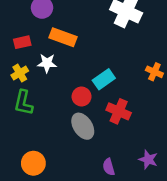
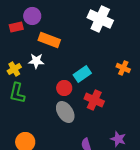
red rectangle: (22, 42) -> (16, 27), moved

